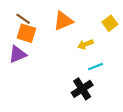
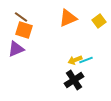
orange triangle: (63, 21) -> (68, 18), moved
yellow arrow: (85, 44) -> (75, 60), moved

